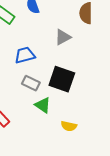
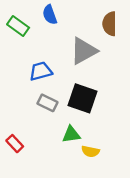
gray triangle: (63, 37) -> (84, 51), size x1.5
green triangle: (43, 105) -> (71, 134), moved, turned -42

